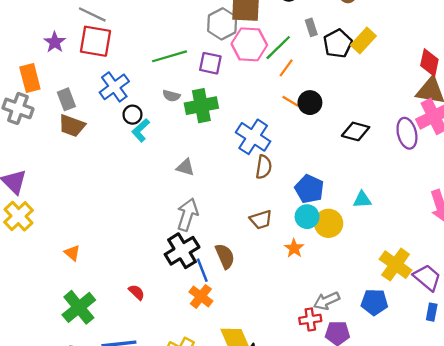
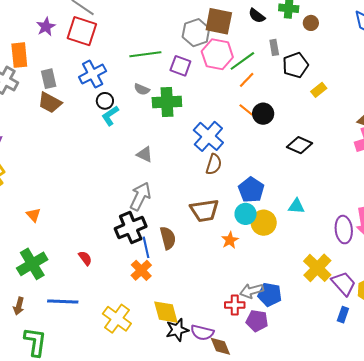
yellow rectangle: (363, 40) -> (319, 90), moved, size x0.7
purple ellipse: (407, 133) -> (344, 230), moved
brown trapezoid: (261, 220) -> (204, 210), size x1.4
blue pentagon: (374, 302) -> (270, 295), moved

